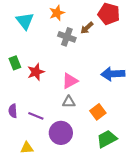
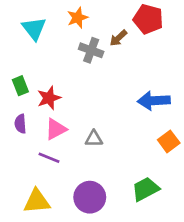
pink triangle: (70, 81) -> (56, 129), moved
purple semicircle: (13, 111) -> (20, 124), moved
orange square: (98, 112) -> (169, 141), moved
purple circle: (61, 133) -> (90, 197), moved
yellow triangle: (27, 148) -> (37, 201), size x1.5

